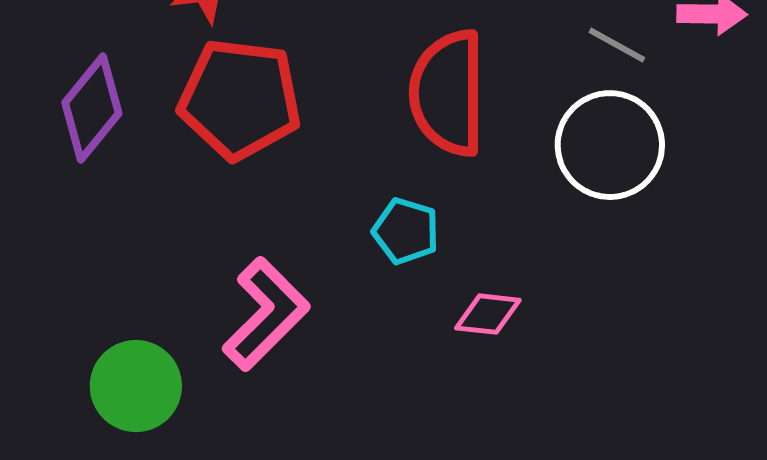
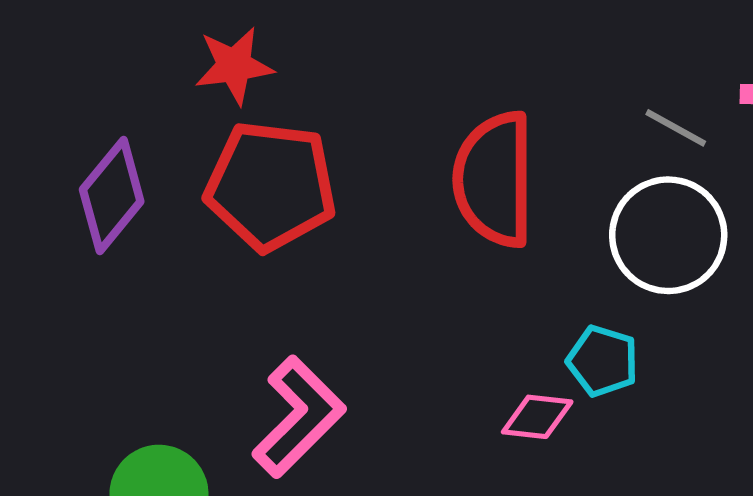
cyan pentagon: (406, 231) -> (603, 361), moved

